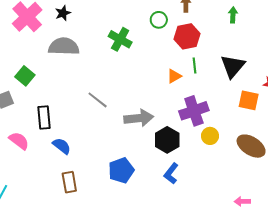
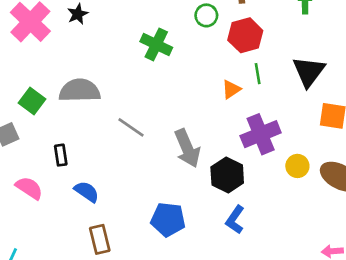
gray semicircle: (64, 46) -> (80, 91), moved
black rectangle: (44, 118) -> (61, 155), size x0.7
gray arrow: (139, 118) -> (187, 148), turned 76
yellow circle: (210, 136) -> (297, 166), moved
blue pentagon: (121, 170) -> (168, 220), turned 30

